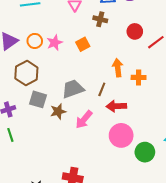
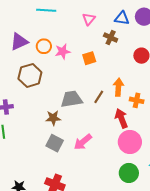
brown line: (102, 89) -> (99, 97), moved
gray square: (38, 99) -> (55, 143), moved
red arrow: (116, 106) -> (121, 118), moved, turned 60
pink arrow: (84, 119) -> (83, 142), moved
pink circle: (121, 135) -> (130, 142), moved

